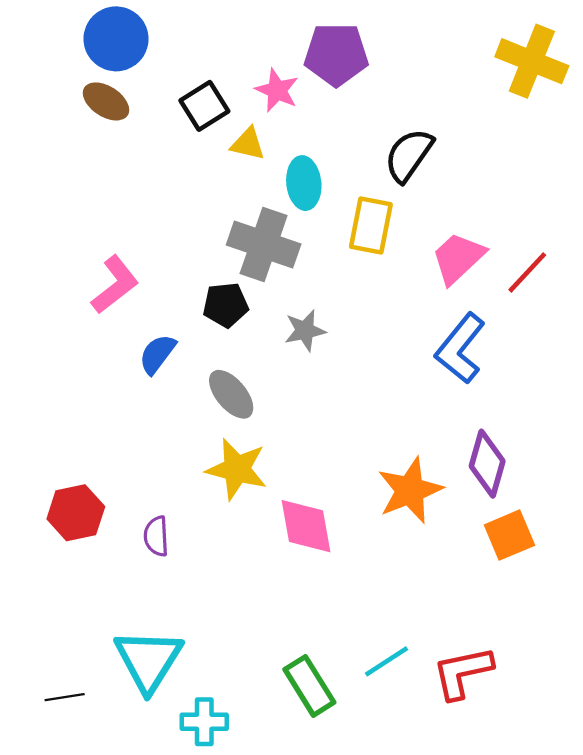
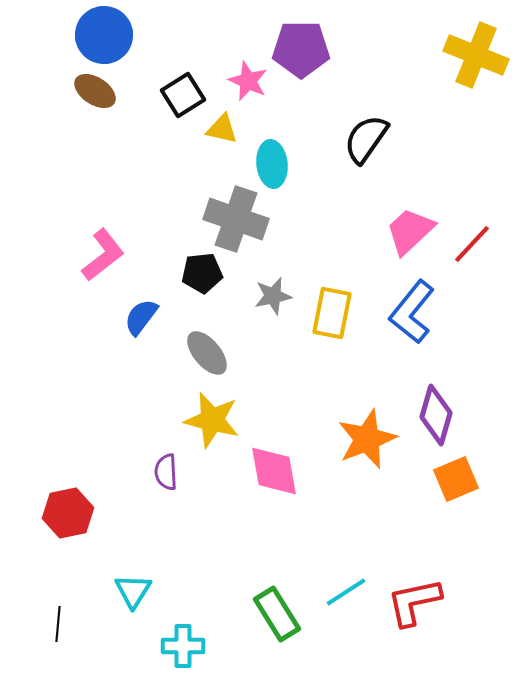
yellow rectangle: (371, 226) -> (332, 313), moved
red hexagon: (76, 513) -> (68, 513), moved
purple semicircle: (156, 536) -> (166, 472), moved
cyan triangle: (148, 660) -> (133, 591), size x0.6
black line: (65, 697) -> (58, 624), turned -76

